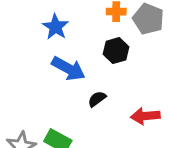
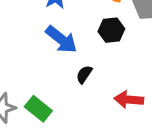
black semicircle: (97, 99) -> (84, 74), turned -30

